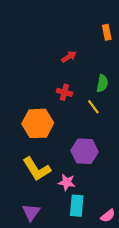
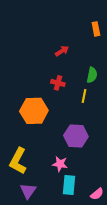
yellow line: (93, 107) -> (84, 96), turned 48
yellow L-shape: (37, 169) -> (18, 161), moved, turned 60

